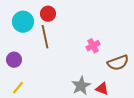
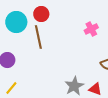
pink cross: (93, 46) -> (91, 29), moved

